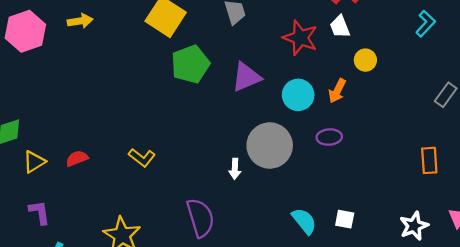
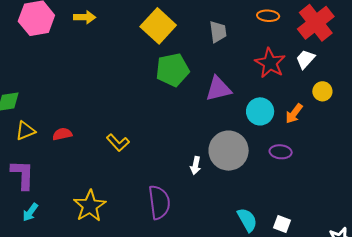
white trapezoid: (340, 27) -> (305, 59), turned 55
purple L-shape: (39, 212) -> (23, 175), size x1.4

